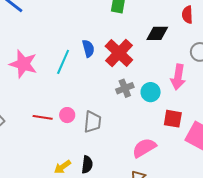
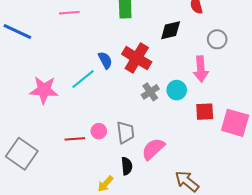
cyan line: (63, 62) -> (83, 79), turned 40
pink semicircle: (144, 148) -> (153, 149), moved
black semicircle: (87, 165) -> (127, 166), moved

